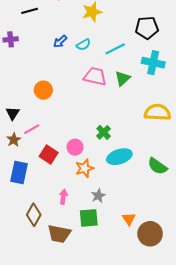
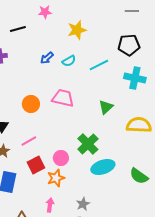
pink trapezoid: (95, 76) -> (63, 98), moved
green triangle: (123, 78) -> (106, 107), moved
pink line: (32, 129) -> (29, 141), moved
green cross: (104, 132) -> (88, 144), size x1.5
red square: (49, 155) -> (36, 165), turned 30
orange star: (85, 168) -> (56, 178), moved

